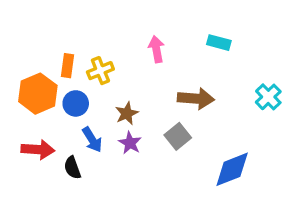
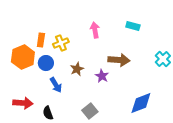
gray square: (178, 136) -> (90, 111), moved
purple star: (130, 143) -> (102, 76), moved
red arrow: (38, 150) -> (23, 103), moved
black semicircle: (72, 168) -> (48, 113), moved

